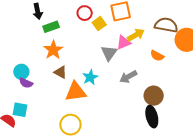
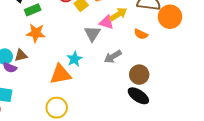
pink triangle: (124, 42) -> (106, 22), turned 42
orange star: (53, 50) -> (36, 33), turned -30
brown triangle: (60, 72) -> (21, 55), moved, turned -40
black ellipse: (152, 117) -> (138, 96), turned -40

